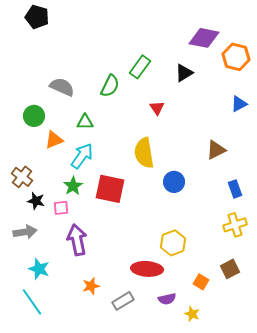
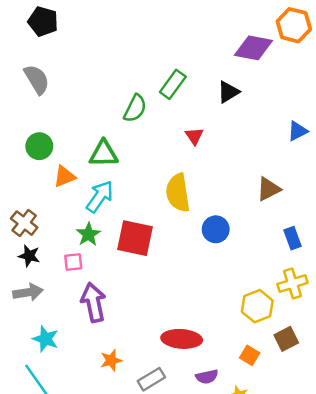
orange hexagon: (236, 57) -> (294, 25), moved
gray semicircle: (62, 87) -> (37, 79), moved, turned 35
green triangle: (85, 122) -> (104, 154), size x1.4
black star: (36, 201) -> (29, 256), moved
yellow hexagon: (173, 243) -> (257, 306), moved

